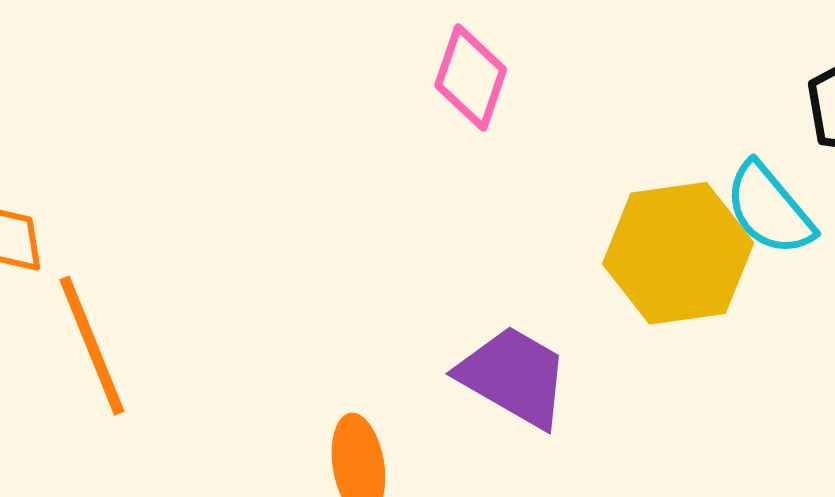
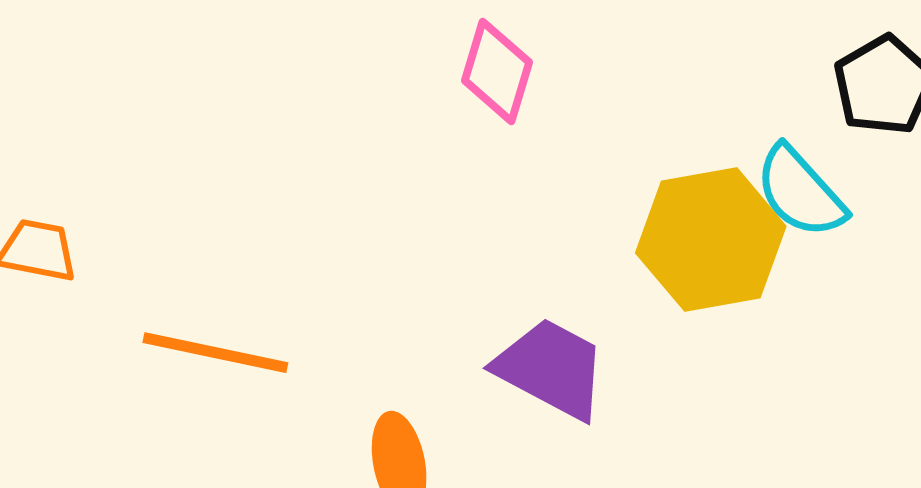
orange line: (92, 346) -> (215, 353), moved, turned -54

